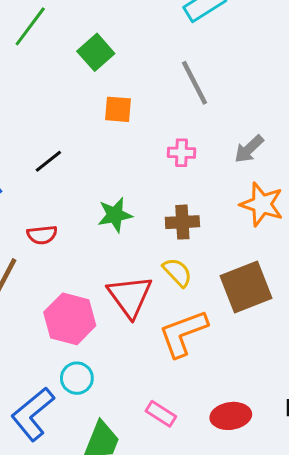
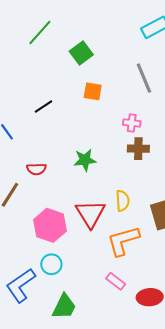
black line: (48, 161) -> (44, 106), moved
brown cross: (182, 222) -> (138, 149), moved
yellow semicircle: (177, 272) -> (123, 201), turned 35
pink rectangle: (161, 414) -> (116, 281), moved

